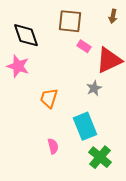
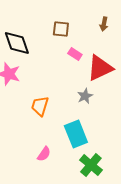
brown square: (70, 21) -> (61, 29), size x0.7
pink semicircle: (53, 146) -> (44, 154), turned 49

